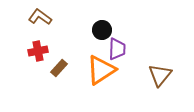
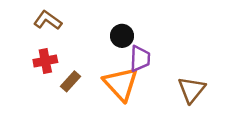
orange triangle: (101, 70) -> (121, 84), turned -40

